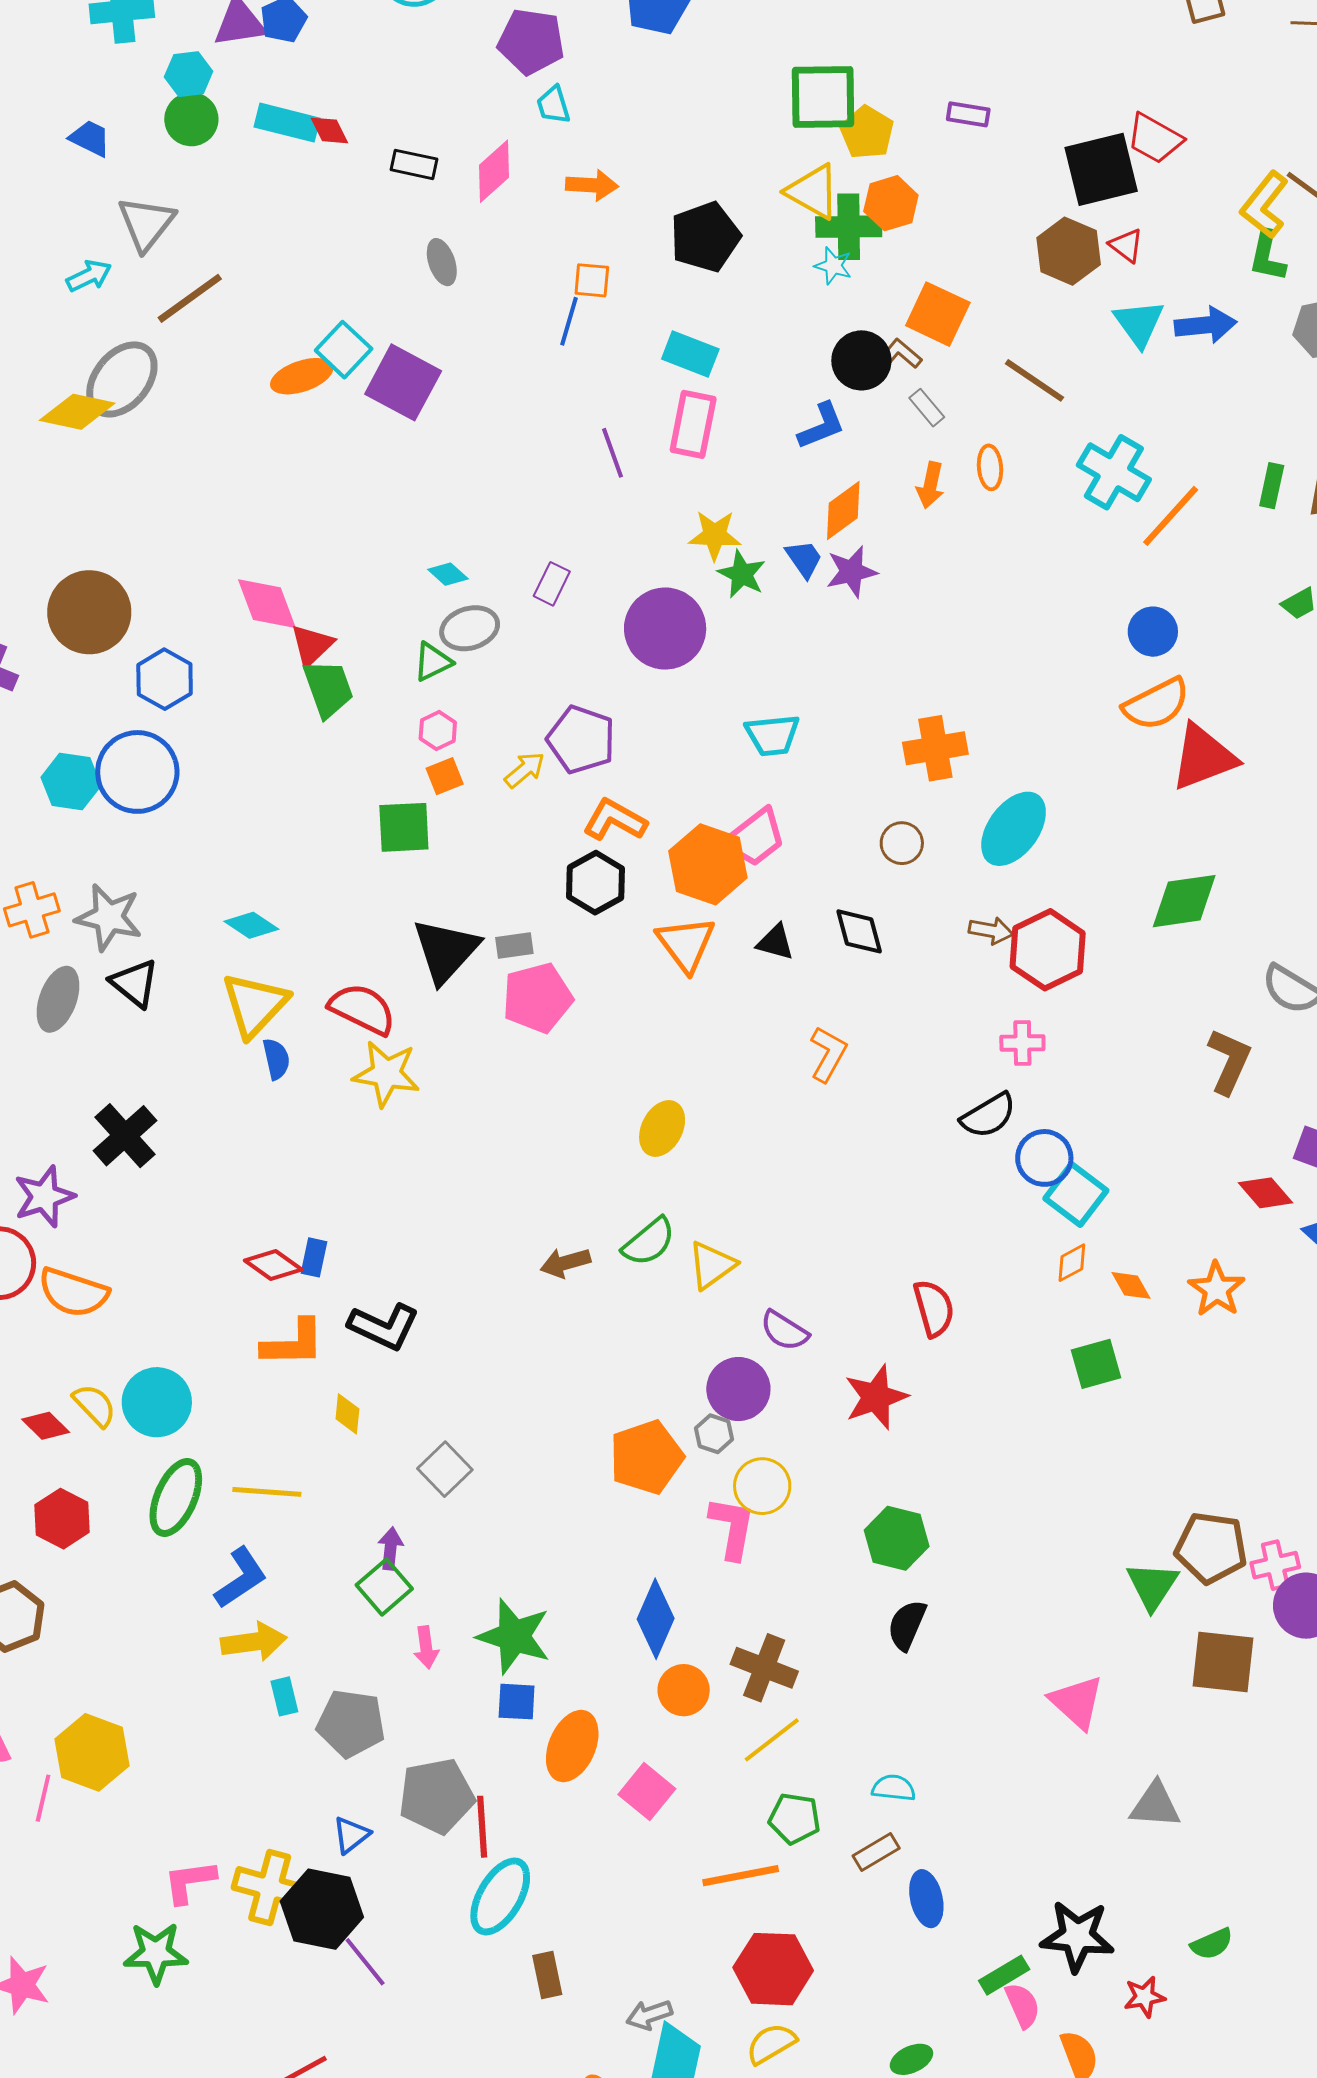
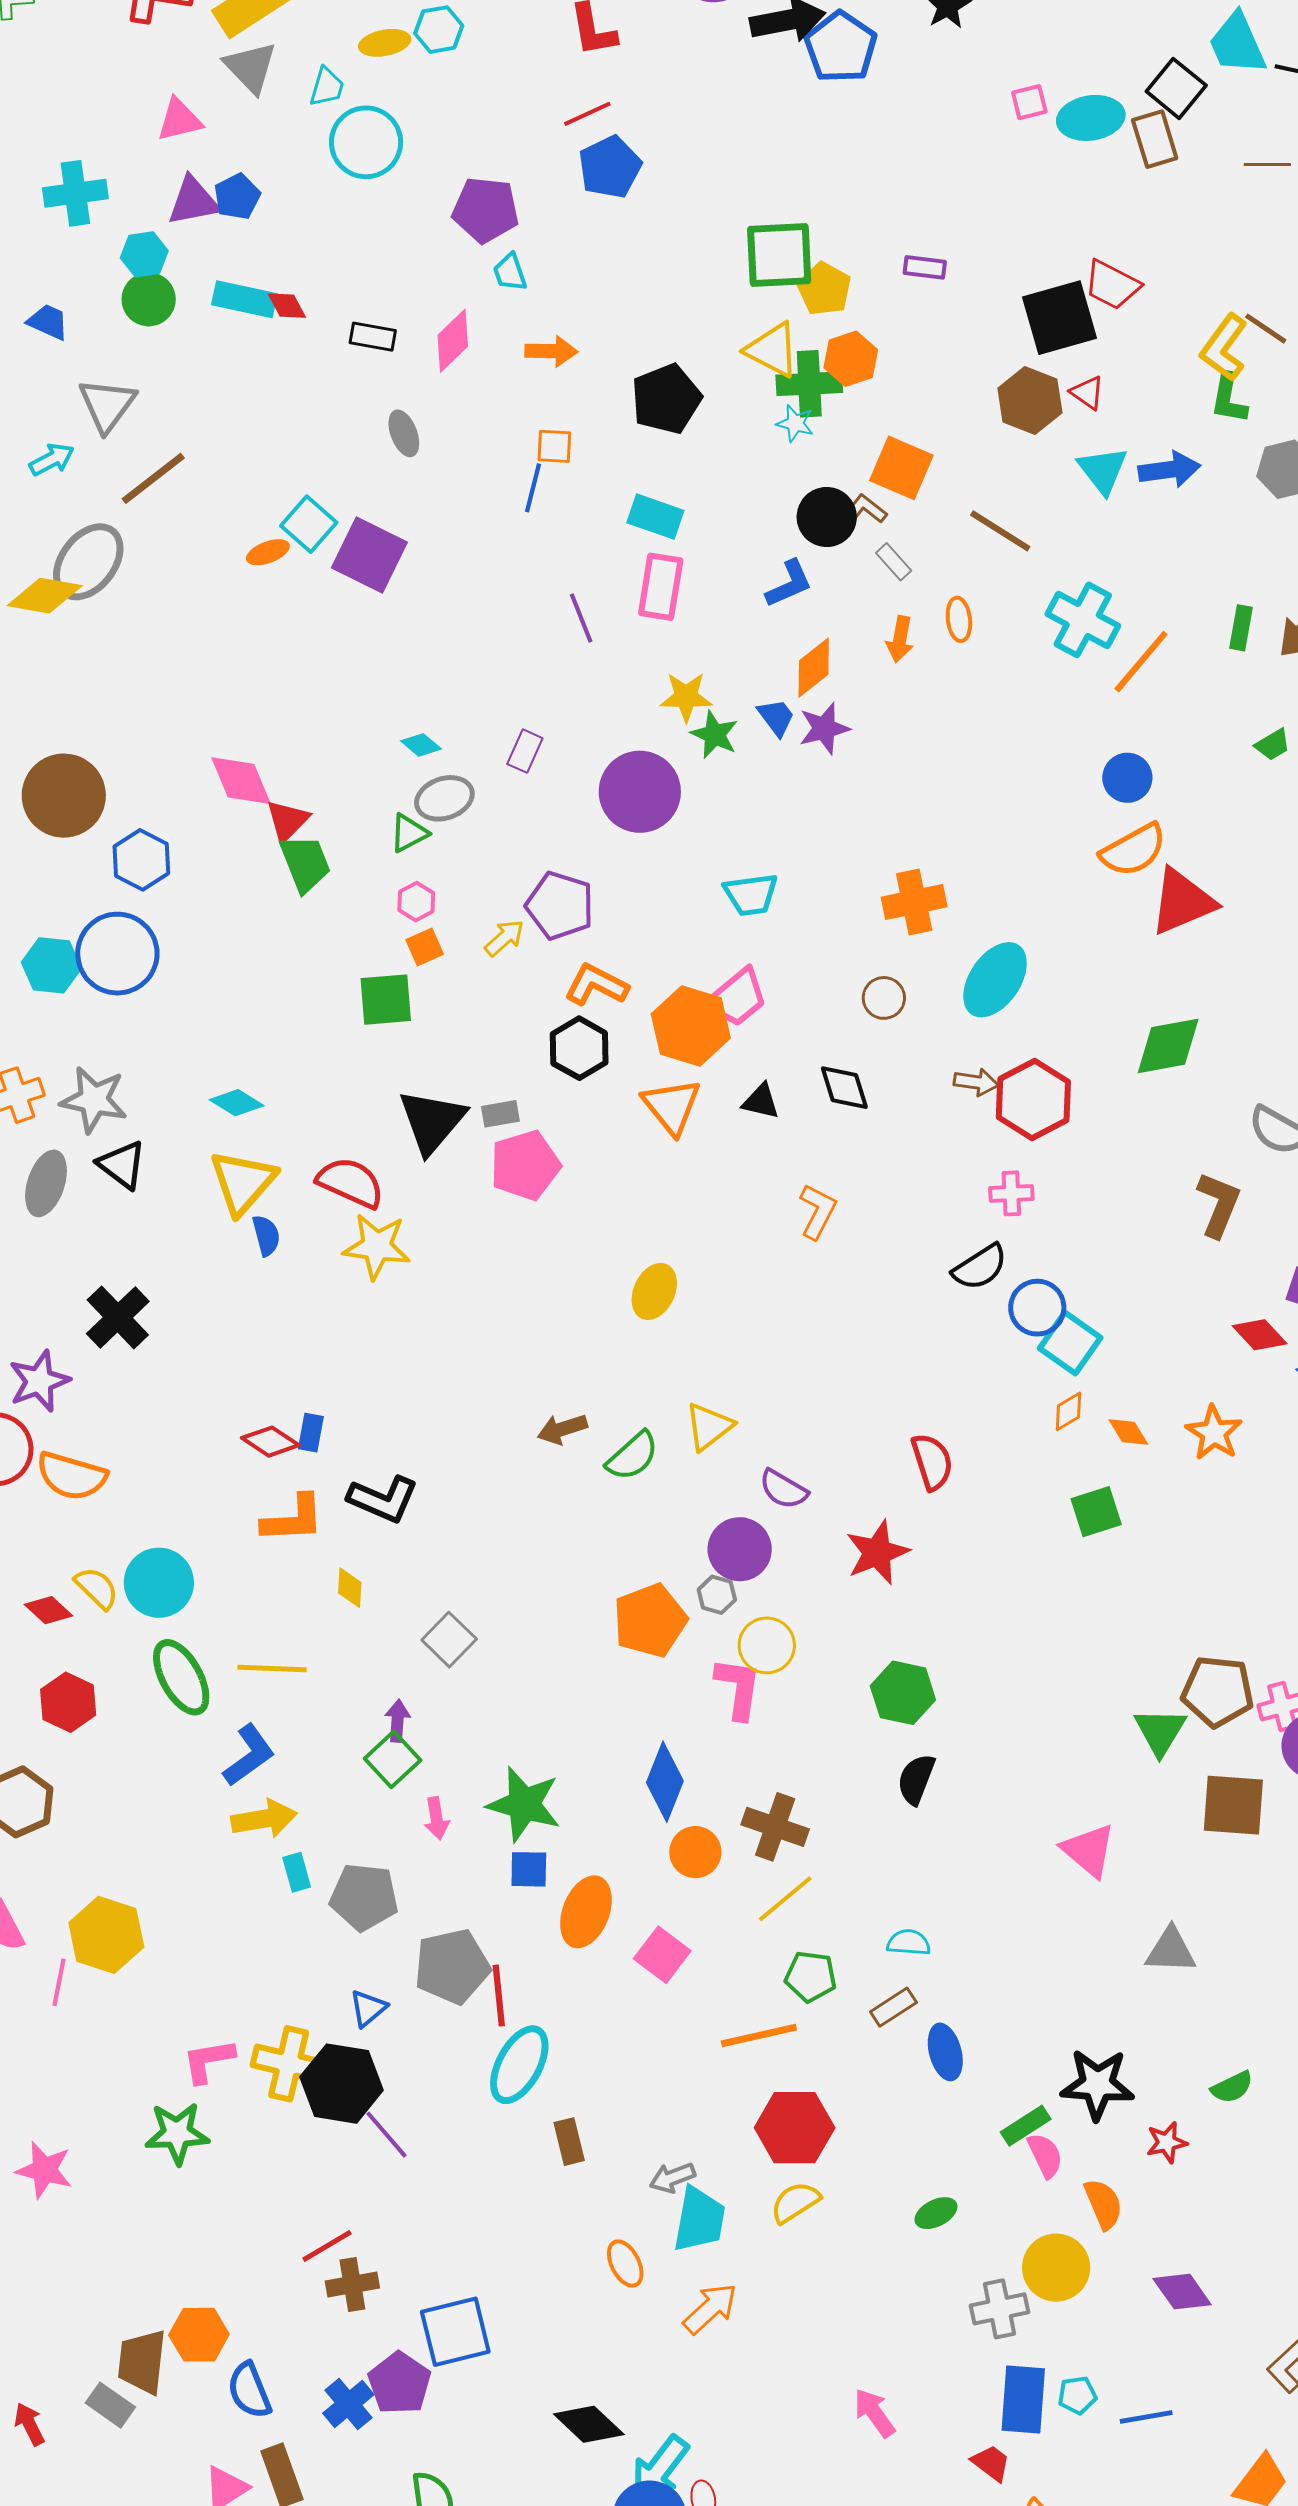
orange ellipse: (302, 376) -> (268, 552), size x0.7
green semicircle: (649, 1242) -> (632, 1456), moved
green ellipse: (176, 1497) -> (181, 1677), turned -50

